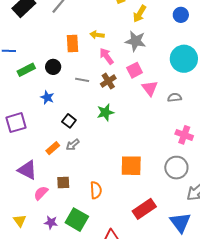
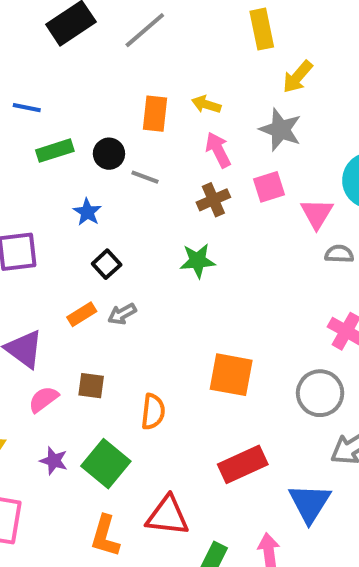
gray line: (82, 80) -> (145, 177), moved
pink triangle: (150, 88) -> (317, 214), moved
black square: (69, 121) -> (107, 264), moved

